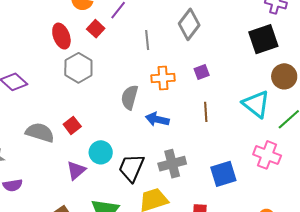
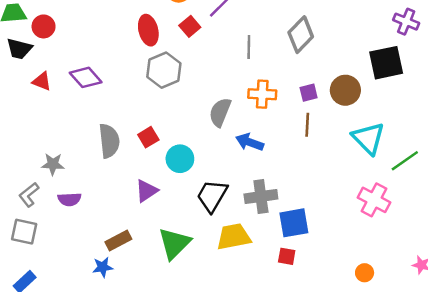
brown circle: (284, 76) -> (345, 90), moved
brown line: (206, 112) -> (307, 125), moved
gray semicircle: (40, 132) -> (109, 141), turned 60
cyan circle: (101, 152) -> (180, 159), moved
blue square: (223, 174) -> (294, 223), moved

